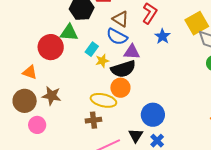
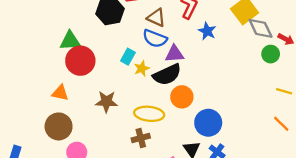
green triangle: (69, 33) -> (70, 41), moved
orange circle: (120, 88) -> (182, 97), moved
brown star: (52, 96) -> (106, 102), moved

